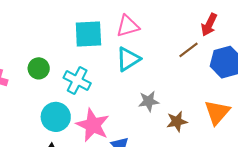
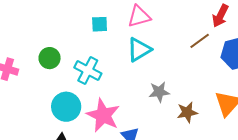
cyan square: (88, 34) -> (100, 24), size x0.6

